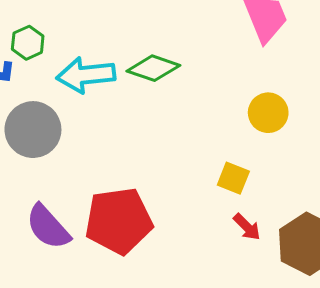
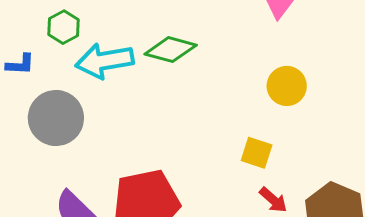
green hexagon: (28, 43) -> (64, 27), moved

